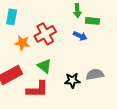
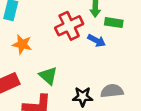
red cross: (45, 34) -> (69, 26), moved

